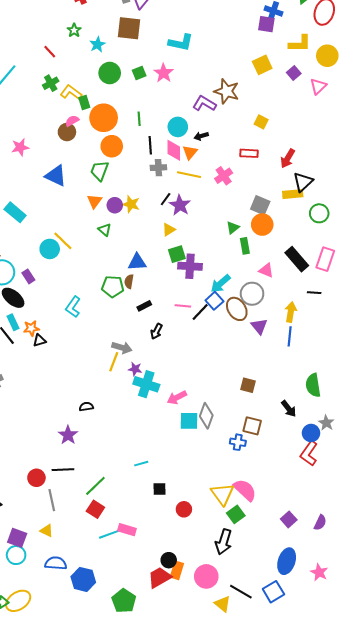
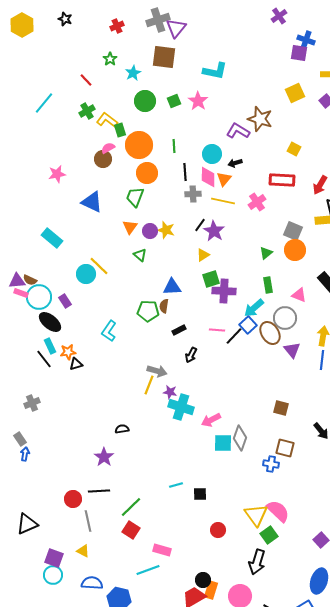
red rectangle: (249, 153) -> (282, 180), size x1.4
green rectangle: (245, 246) -> (268, 285), moved
black square: (159, 489) -> (200, 494), moved
cyan line: (111, 534) -> (148, 570), moved

